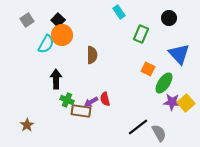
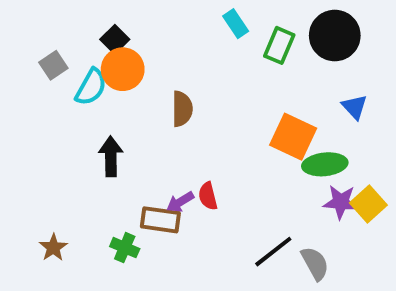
black circle: (169, 18) -> (335, 36), size x1.6
gray square: (27, 20) -> (53, 65), moved
green rectangle: (141, 34) -> (279, 45), moved
blue triangle: (179, 54) -> (355, 107), size x0.6
orange square: (148, 69) -> (293, 137), size x1.6
green ellipse: (164, 83) -> (325, 164), turned 50
green cross: (67, 100) -> (125, 248), moved

